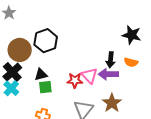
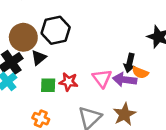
orange semicircle: (131, 62) -> (140, 73), moved
black triangle: (41, 75) -> (39, 58), moved, turned -32
red star: (75, 80) -> (68, 82), moved

